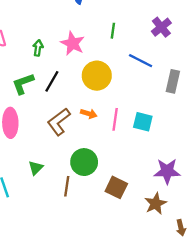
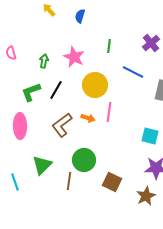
pink line: (115, 119) -> (109, 112), moved
cyan square: (143, 122) -> (150, 136), moved
green triangle: (36, 168) -> (42, 165), size x1.5

